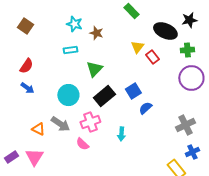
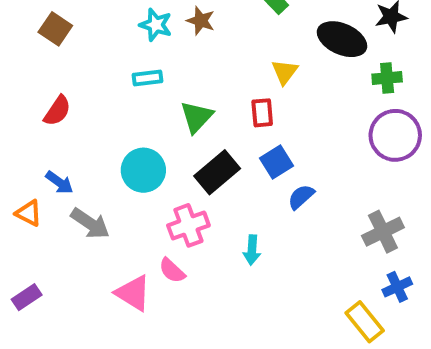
brown star: (96, 33) -> (201, 21), moved
red rectangle: (152, 57) -> (262, 113), moved, turned 32
blue arrow: (27, 88) -> (59, 182), moved
gray arrow: (60, 124) -> (90, 223), moved
orange triangle: (38, 129) -> (29, 213), moved
pink triangle: (34, 157) -> (133, 293), moved, turned -30

